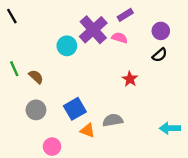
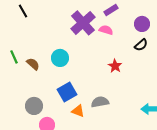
black line: (12, 16) -> (23, 11), moved
cyan circle: (67, 46) -> (60, 58), moved
gray circle: (36, 110) -> (34, 106), moved

